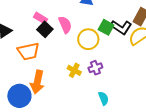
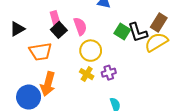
pink rectangle: (41, 18) -> (55, 18), turned 40
black L-shape: (121, 27) -> (138, 32), turned 35
yellow circle: (88, 39) -> (91, 51), moved

